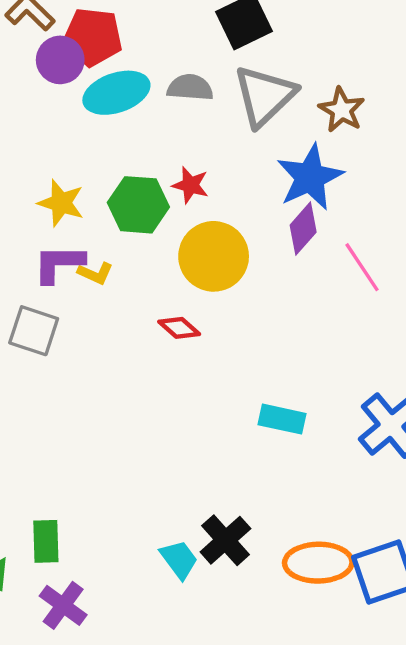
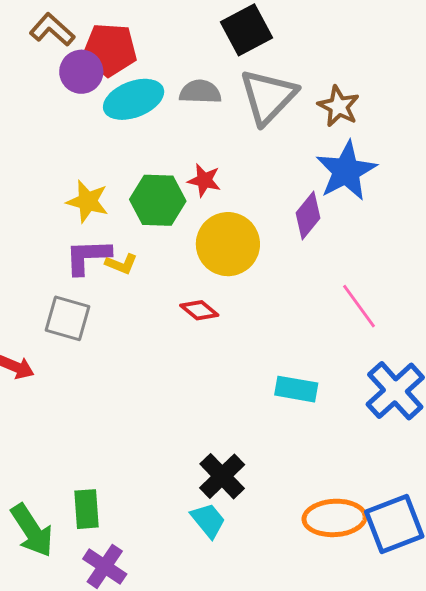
blue star: (310, 177) -> (346, 171), moved
pink line: (362, 267) -> (359, 306), moved
black cross: (225, 540) -> (222, 476), moved

